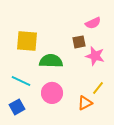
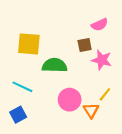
pink circle: (52, 93) -> (70, 100), moved
orange triangle: (85, 103) -> (91, 110), turned -35

